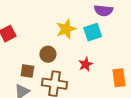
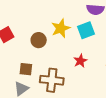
brown circle: (48, 54) -> (39, 40), moved

